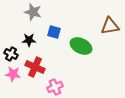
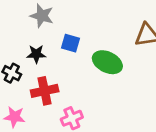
red cross: (35, 67) -> (45, 91), turned -36
pink star: (13, 74) -> (14, 117), moved

